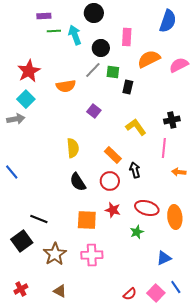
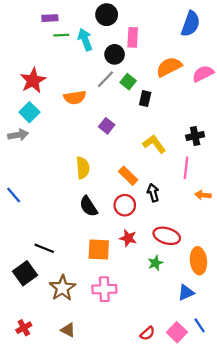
pink rectangle: (127, 37) -> (133, 37), moved
green square: (113, 72) -> (128, 82), turned 32
orange ellipse: (175, 217) -> (198, 261), moved

